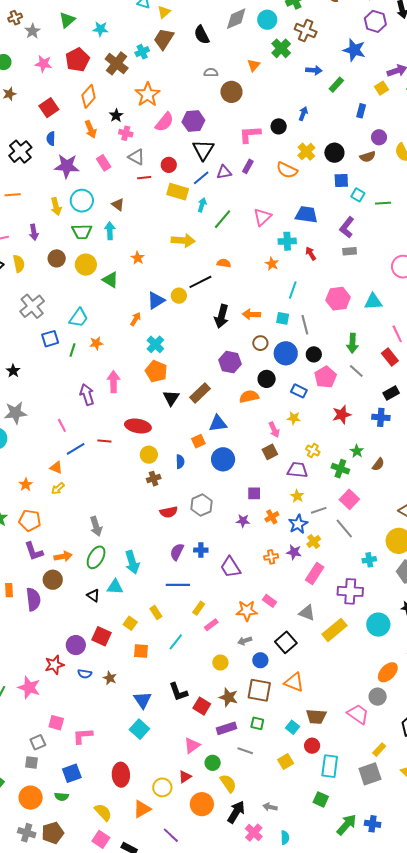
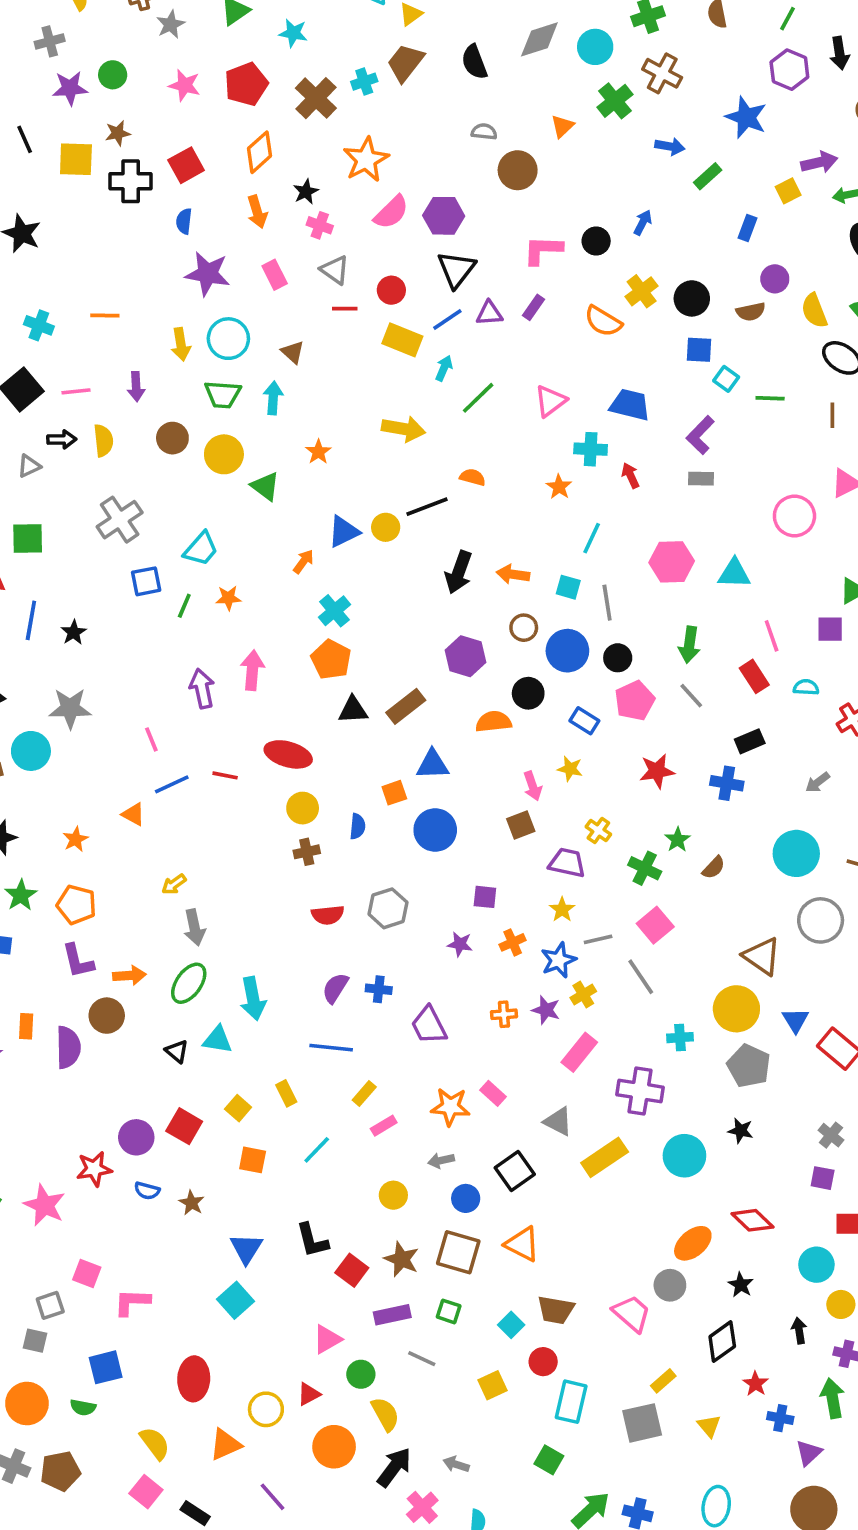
black cross: (20, 152) -> (131, 181), moved, turned 35
black triangle: (171, 398) -> (353, 710), turned 48
yellow arrow: (58, 489) -> (174, 884), moved

